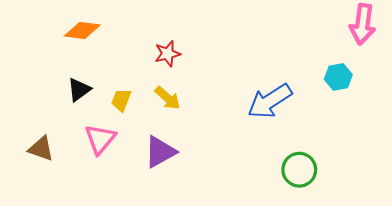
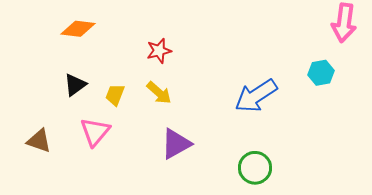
purple triangle: (160, 152) -> (176, 144), moved
green circle: (299, 170) -> (255, 168), moved

